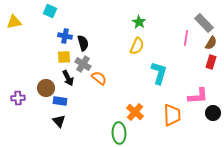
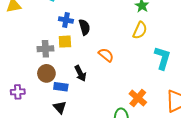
gray cross: (83, 64) -> (45, 49), moved, turned -35
black arrow: (68, 78) -> (80, 73), moved
orange semicircle: (99, 78) -> (106, 55), moved
purple cross: (18, 98) -> (18, 92), moved

